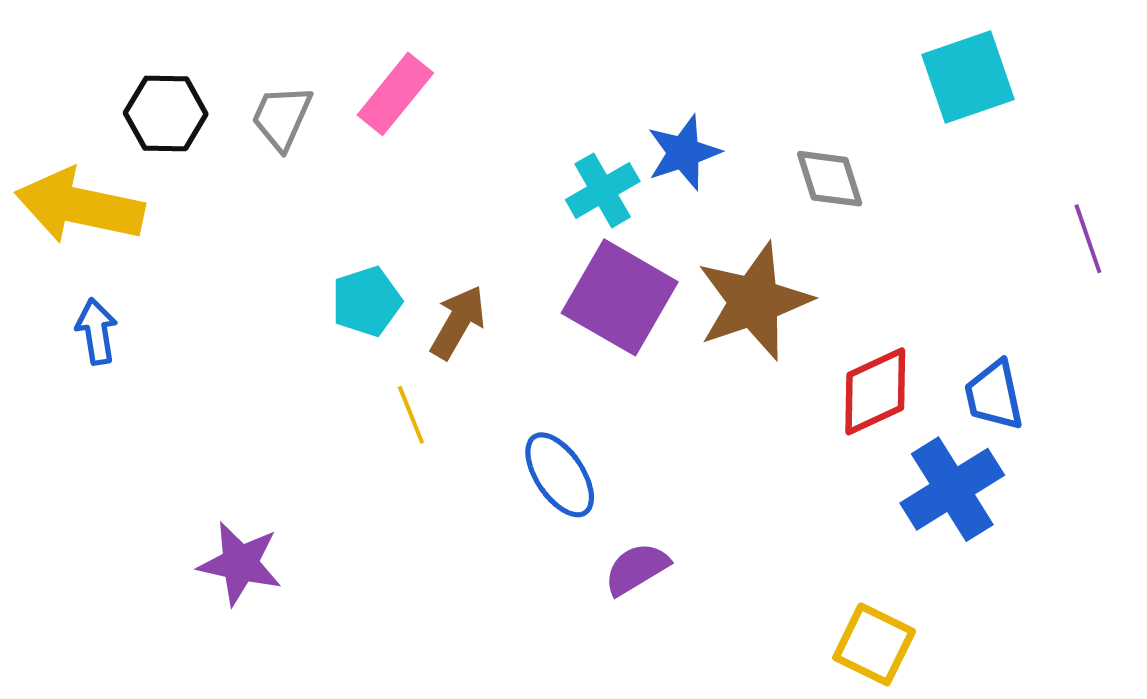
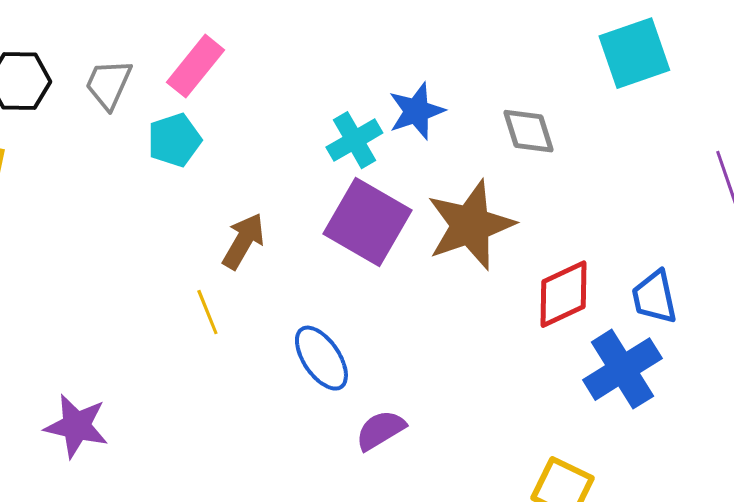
cyan pentagon: (367, 301) -> (174, 140), moved

